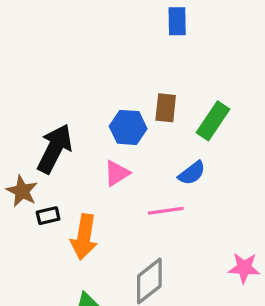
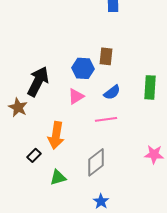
green rectangle: (213, 121) -> (150, 87), moved, turned -30
blue semicircle: (192, 173) -> (112, 92), moved
black rectangle: (48, 216) -> (34, 155), moved, turned -32

